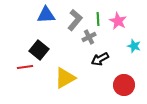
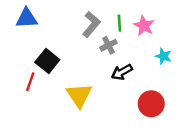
blue triangle: (46, 15) -> (27, 18), moved
red line: (25, 67) -> (30, 82), turned -63
yellow triangle: (65, 78) -> (79, 95), turned -35

